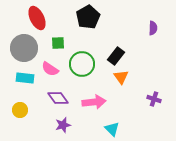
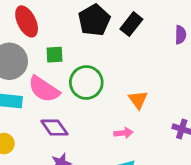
black rectangle: (116, 56) -> (131, 24), moved
pink semicircle: (50, 69) -> (44, 89), size x1.4
pink arrow: (94, 102) -> (123, 133), moved, size x0.6

